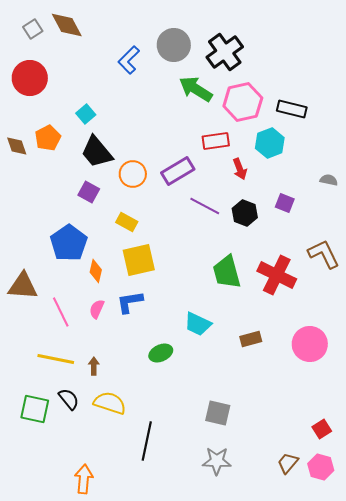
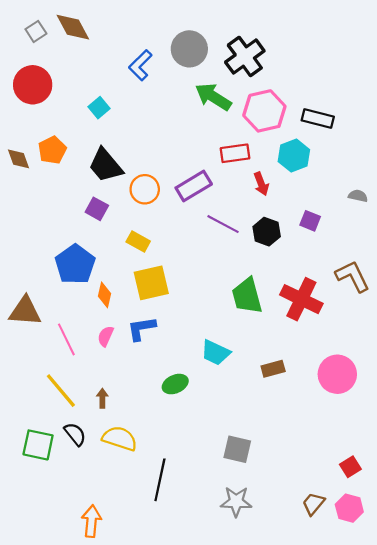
cyan square: (86, 114) -> (99, 108), moved
yellow line: (56, 359) -> (61, 391), turned 39

